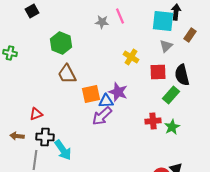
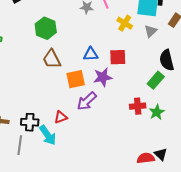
yellow cross: (131, 57) -> (125, 23), moved
red square: (158, 72) -> (118, 57), moved
purple star: (118, 92) -> (103, 77), turned -30
blue triangle: (106, 101) -> (91, 54), moved
red triangle: (36, 114) -> (61, 117), moved

